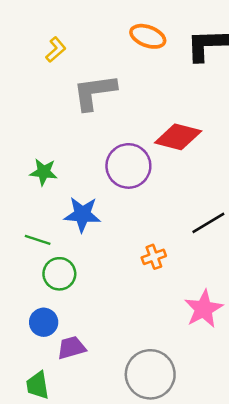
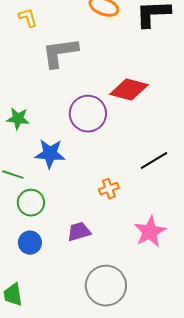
yellow L-shape: (56, 50) -> (28, 18), turned -65
blue circle: (44, 322) -> (30, 243), moved
purple trapezoid: (71, 348) -> (79, 232), moved

